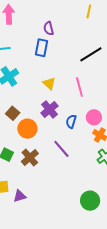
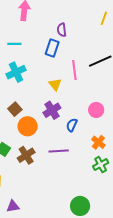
pink line: (79, 87) -> (74, 70), moved
pink circle: (94, 117) -> (96, 110), moved
purple line: (61, 149) -> (59, 151), turned -60
purple triangle: (20, 196) -> (13, 206), moved

